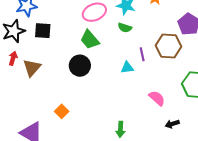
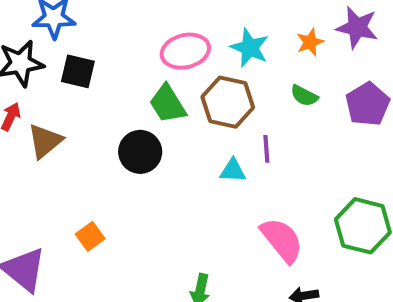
green semicircle: (125, 28) -> (304, 96), moved
brown hexagon: (168, 46) -> (228, 102), moved
pink semicircle: (157, 98) -> (282, 240), size x1.4

